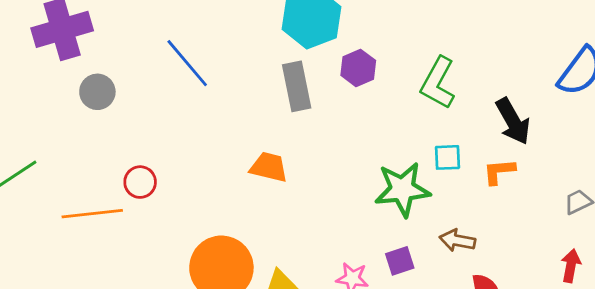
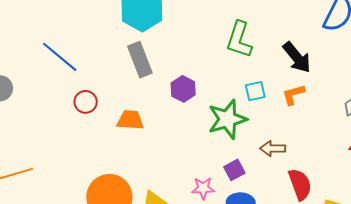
purple hexagon: (358, 68) -> (183, 89), moved
red circle: (140, 182) -> (86, 102), moved

